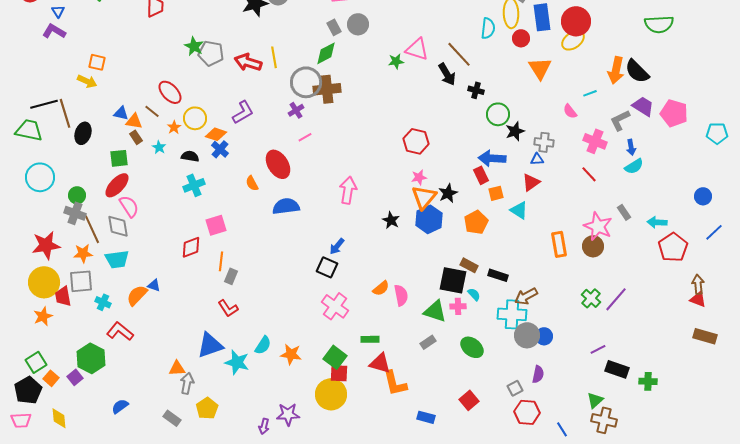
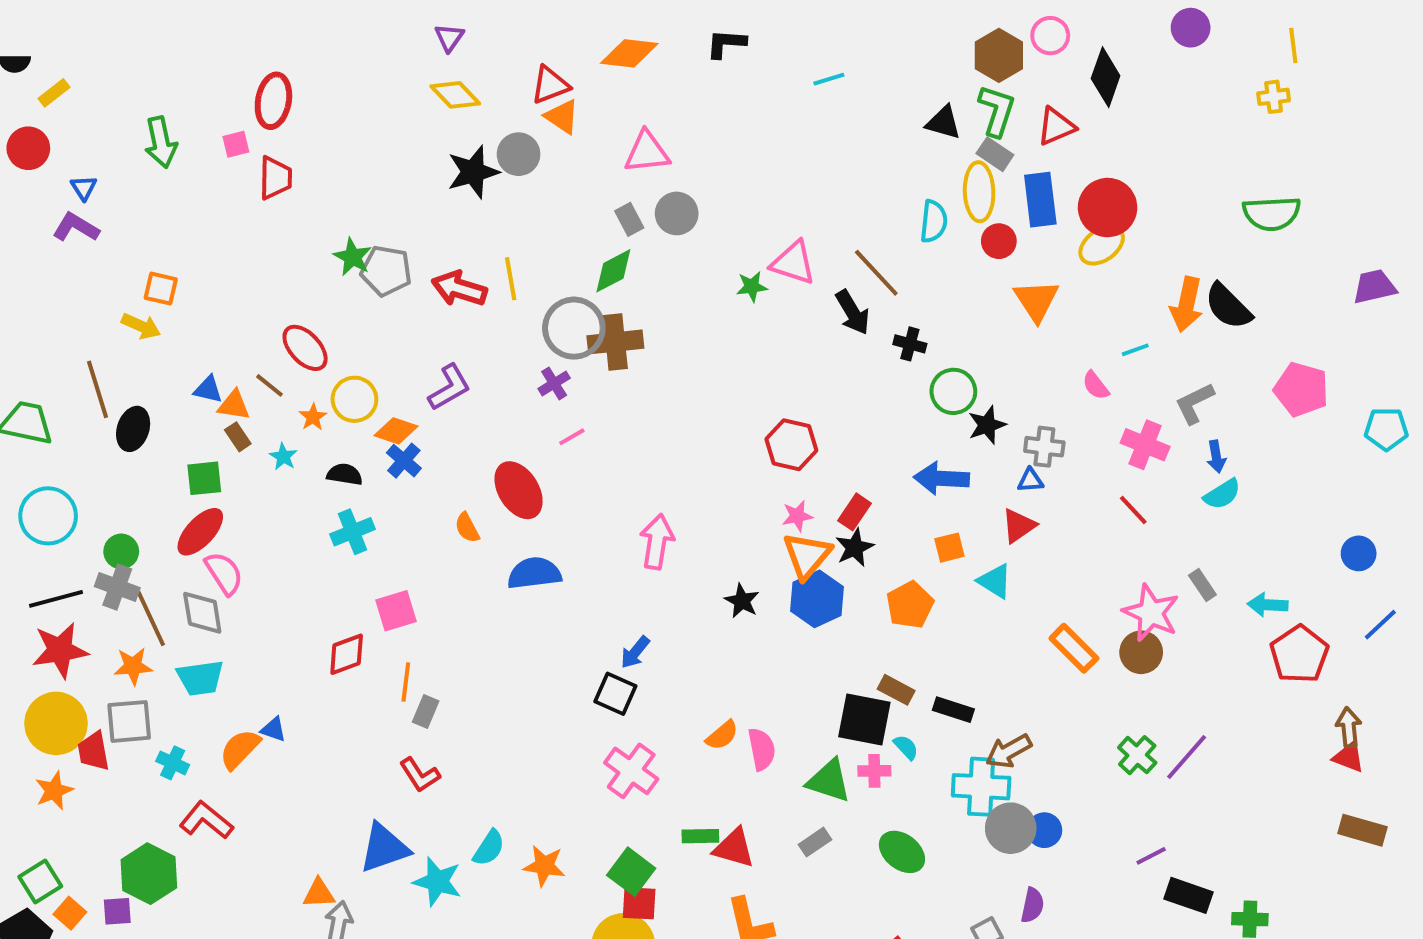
black line: (44, 104) -> (56, 599), moved
purple trapezoid: (643, 106) -> (1374, 287), moved, turned -45
red rectangle: (481, 175) -> (855, 512), moved, turned 60
orange rectangle: (559, 244) -> (1074, 648), turned -35
red triangle: (380, 363) -> (734, 848), moved
purple square: (75, 377) -> (117, 911), turned 35

